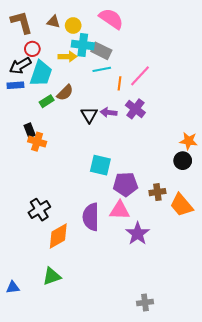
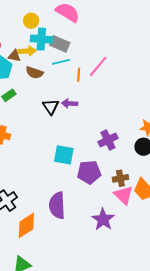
brown triangle: (54, 22) -> (14, 56), moved
brown semicircle: (65, 93) -> (34, 73), moved, turned 66
purple cross: (135, 109) -> (108, 140), moved, turned 30
pink triangle: (120, 210) -> (124, 195), moved, turned 45

